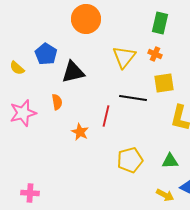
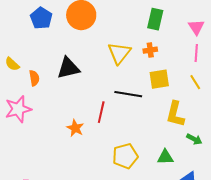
blue pentagon: (46, 54) -> (41, 18), moved
orange cross: (155, 54) -> (150, 50), turned -32
orange semicircle: (57, 102) -> (34, 78), moved

